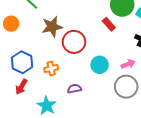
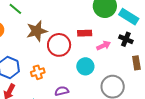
red rectangle: (109, 24) -> (85, 33), moved, turned -48
pink arrow: (128, 64) -> (104, 46), moved

